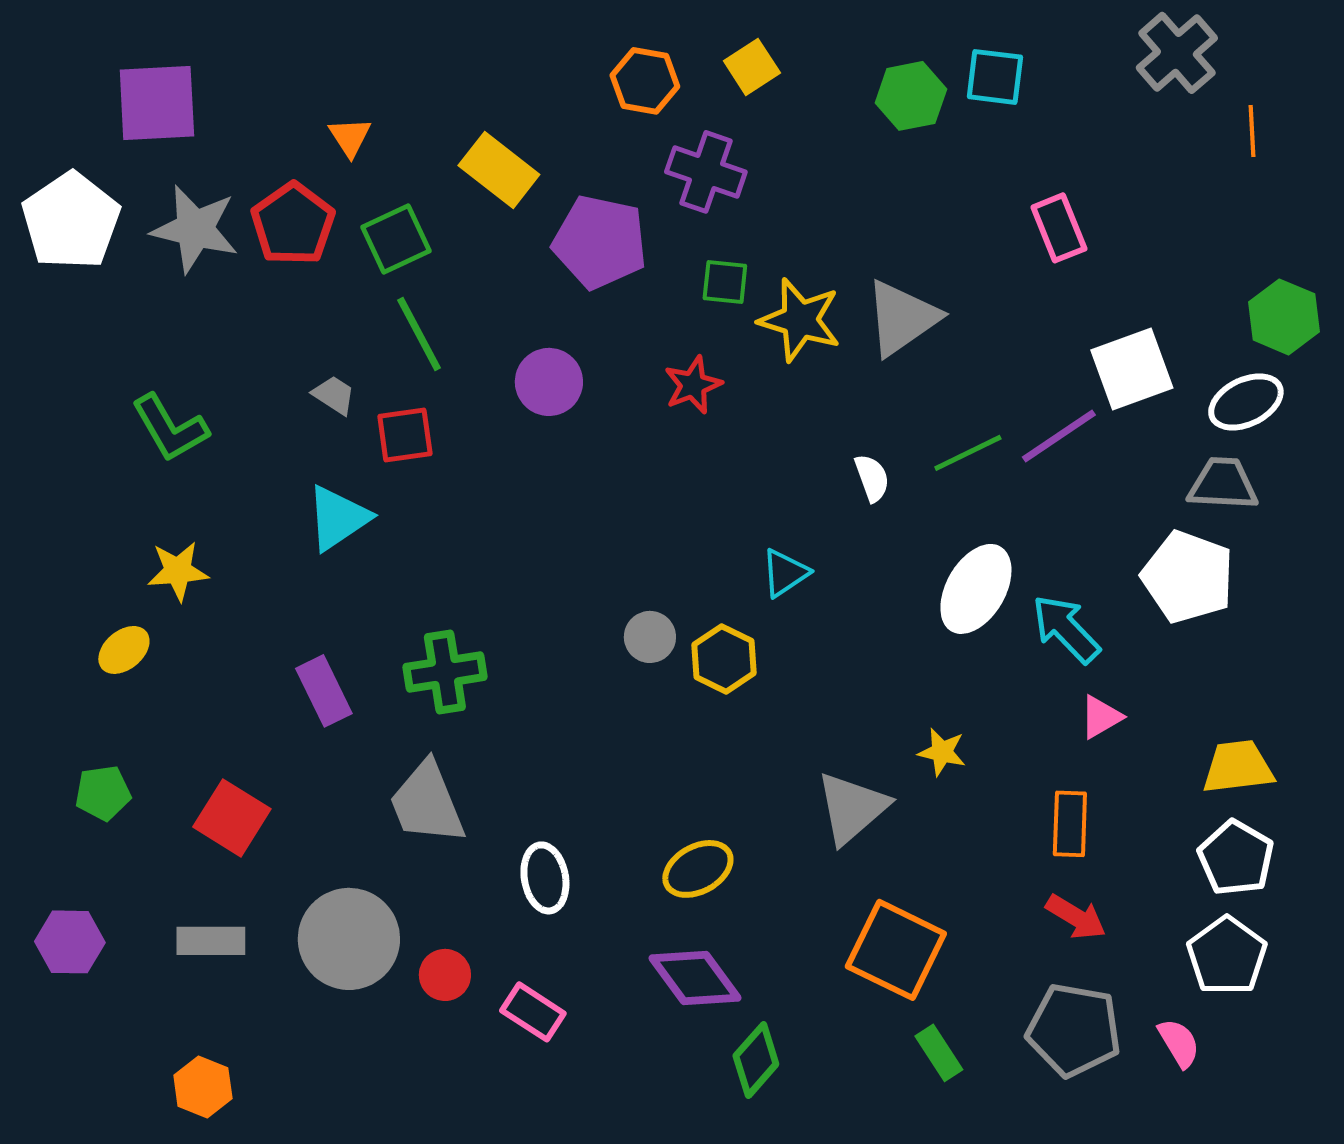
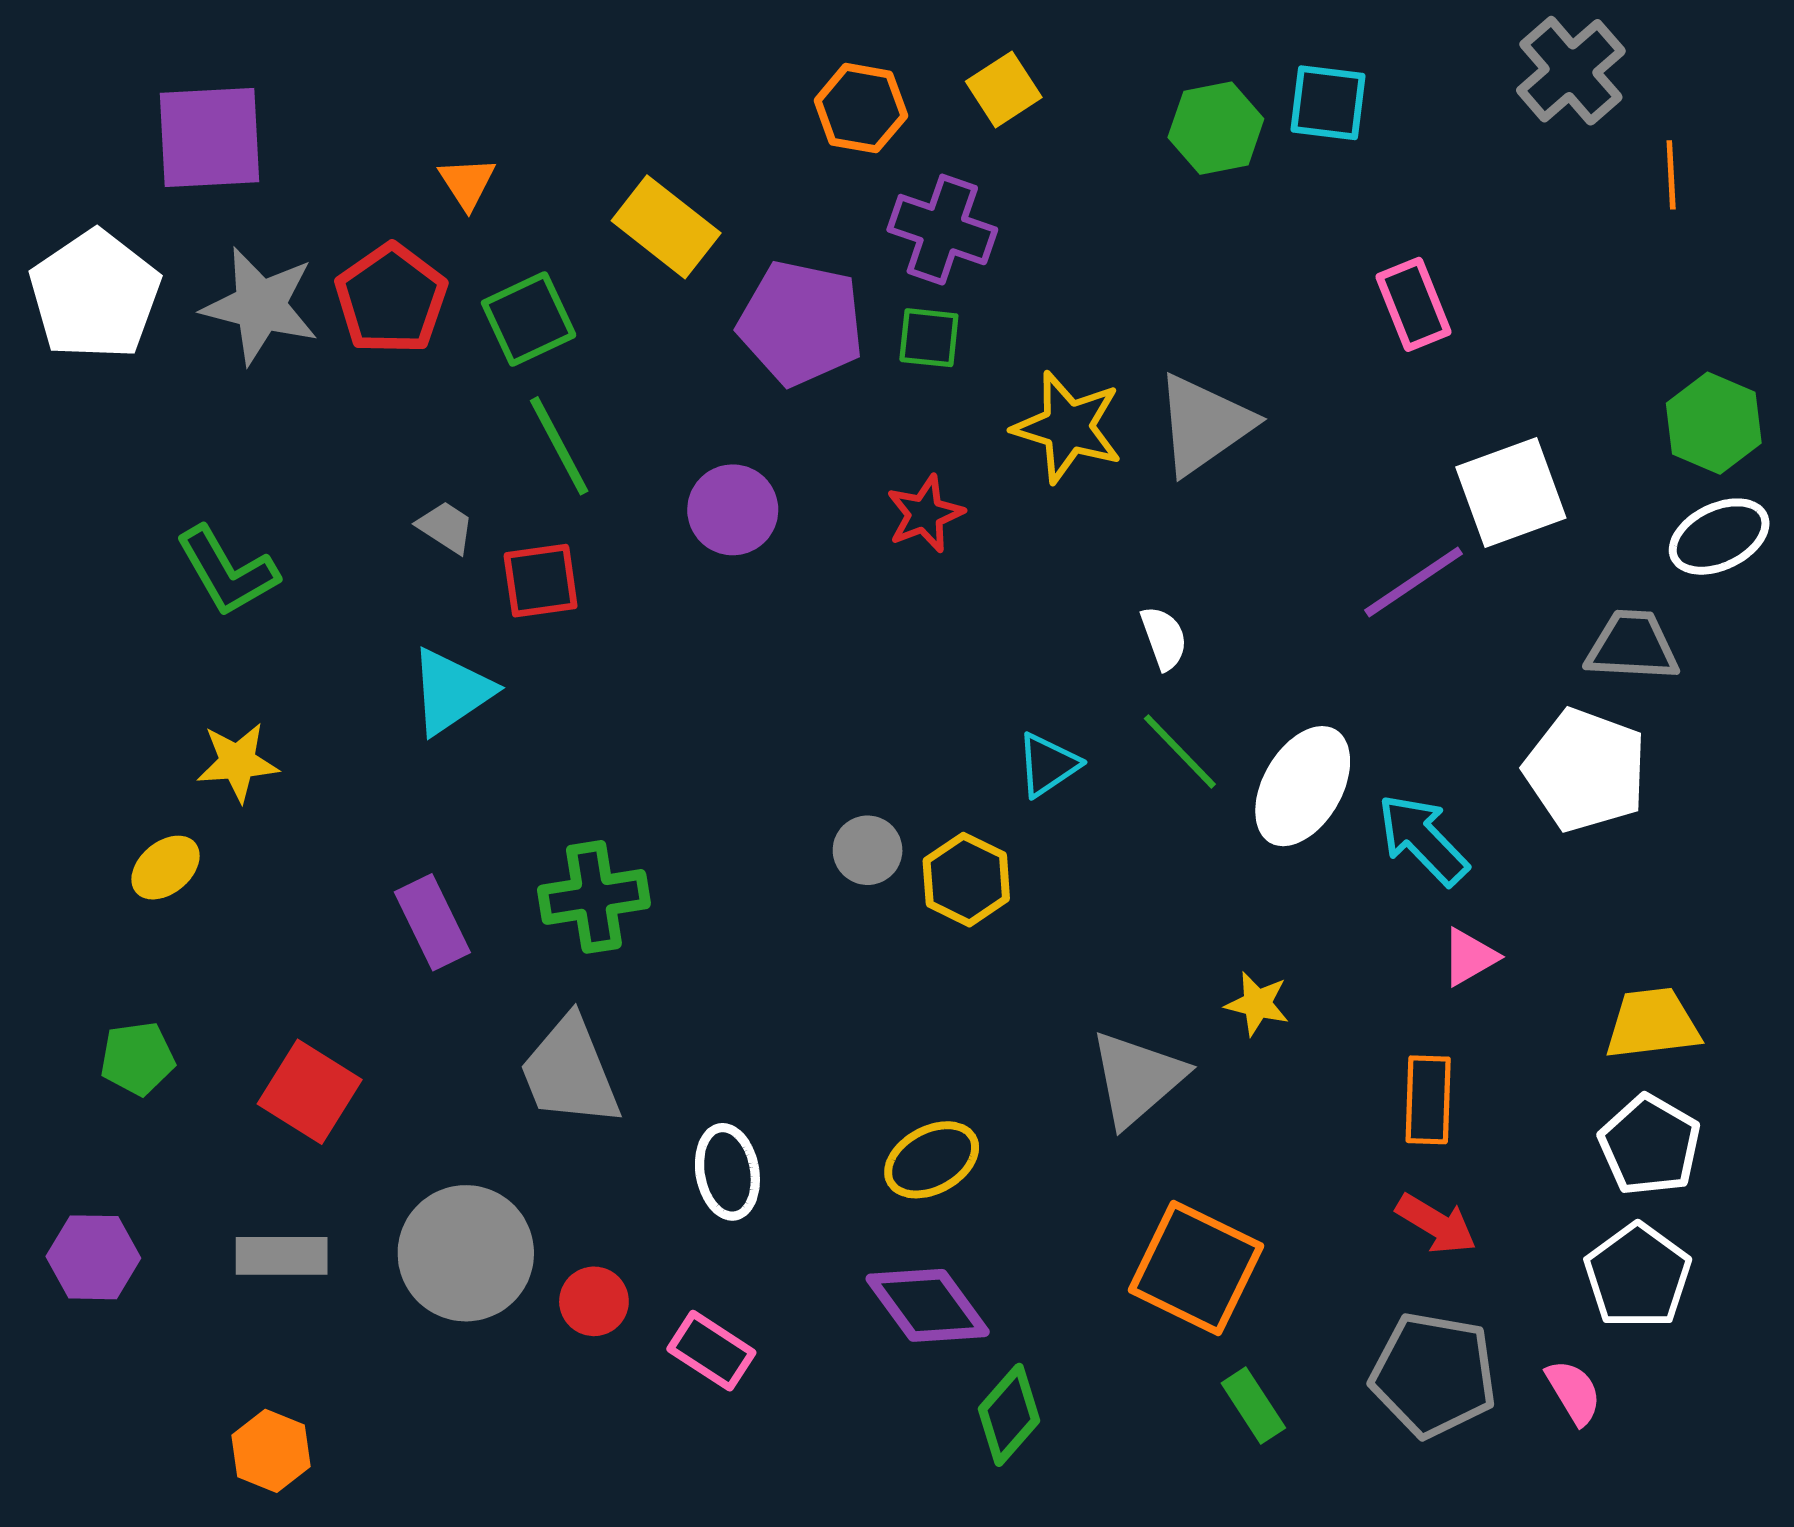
green square: (725, 282) -> (929, 338), moved
white ellipse: (1246, 402) -> (1719, 537), moved
green line: (968, 453) -> (1180, 751), moved, turned 72

